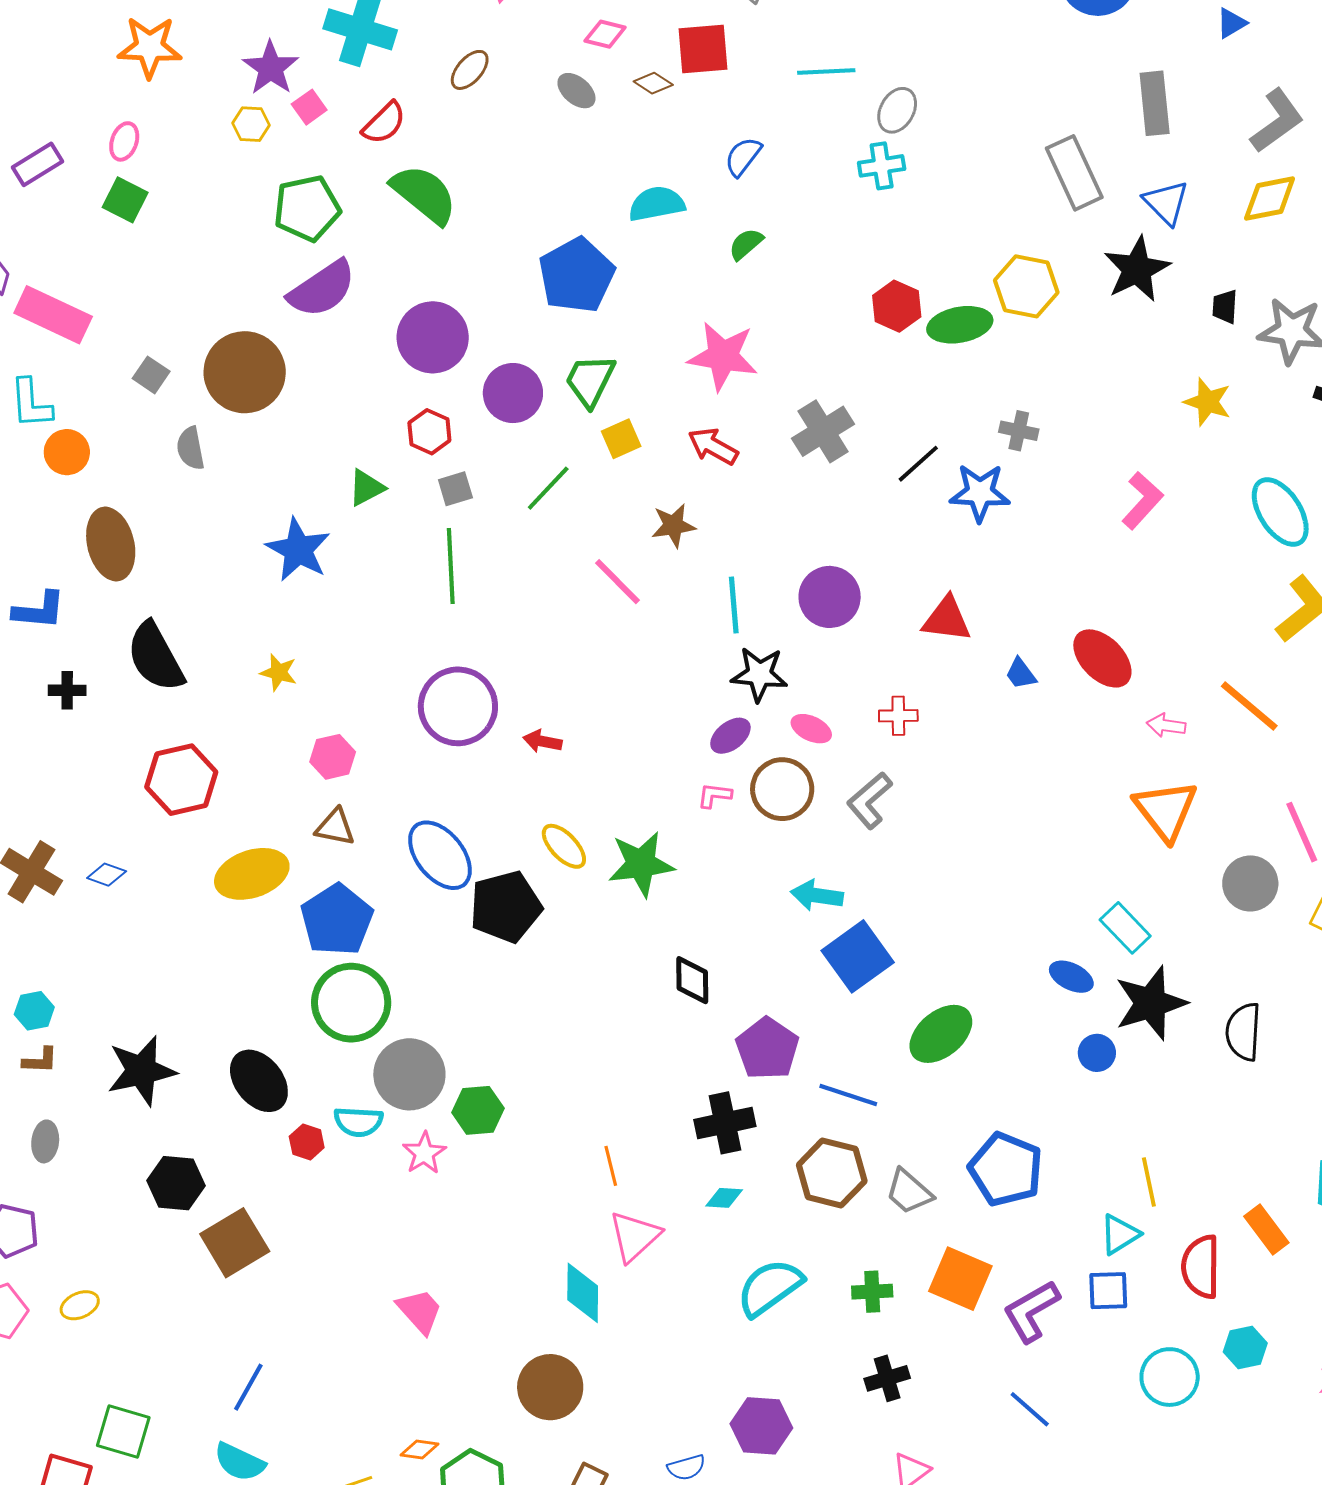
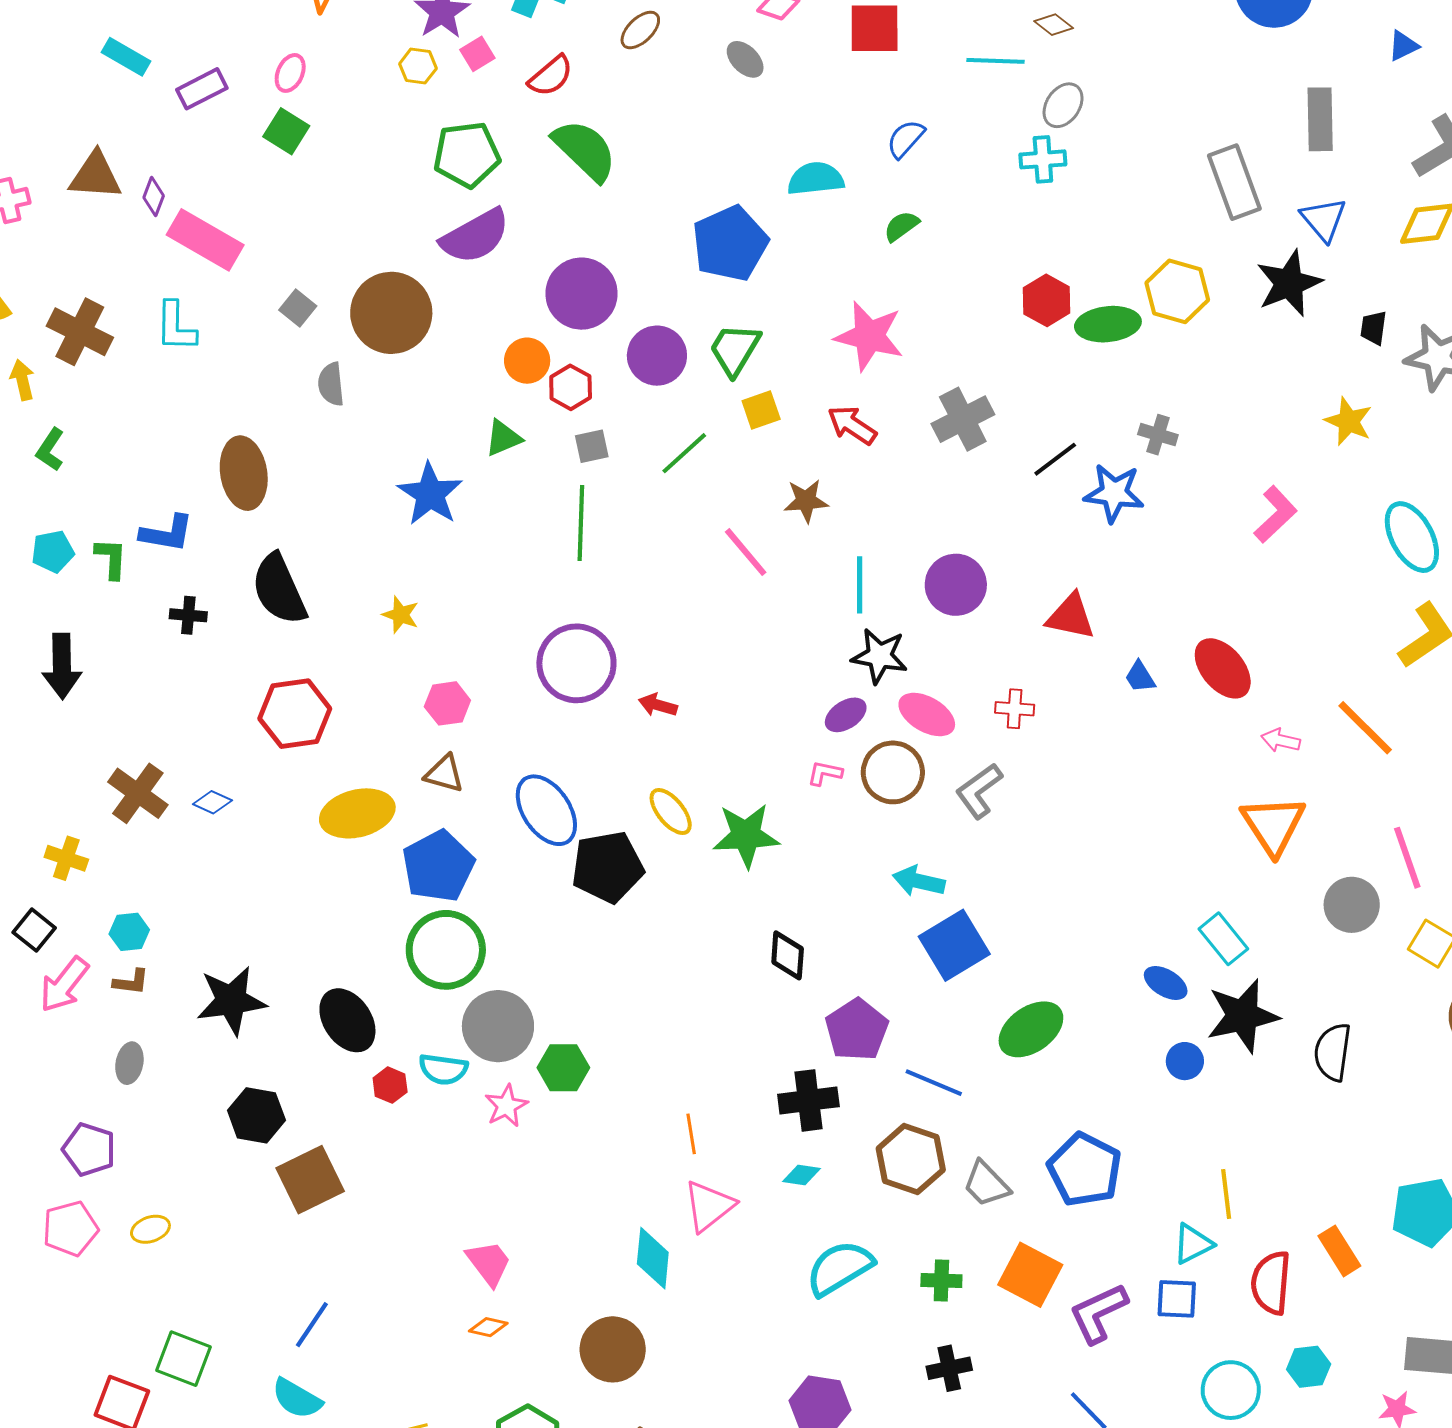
brown diamond: (653, 83) -> (1054, 25), moved
orange circle: (67, 452) -> (527, 361), moved
pink ellipse: (811, 729) -> (927, 715), size x1.4
orange diamond: (419, 1449) -> (488, 1327), moved

